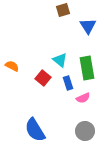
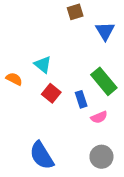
cyan triangle: (60, 60) -> (43, 65), moved
green rectangle: (87, 68) -> (104, 81), turned -30

